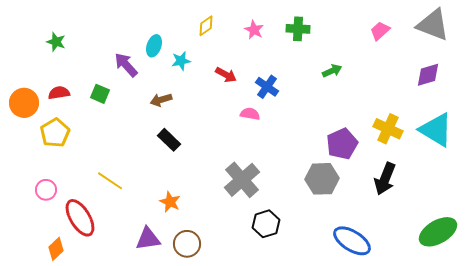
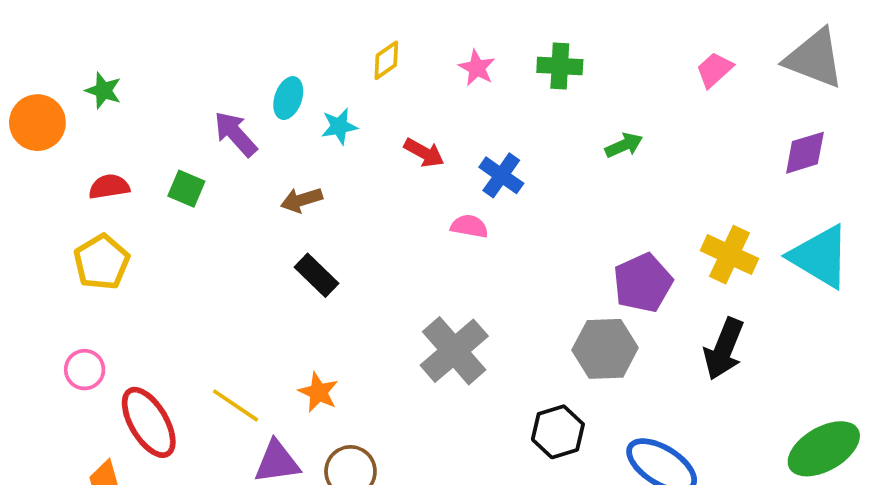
orange circle: (24, 103) -> (37, 123), moved
yellow line: (110, 181) -> (235, 405), moved
black hexagon: (266, 224) -> (558, 432), moved

